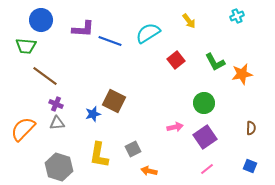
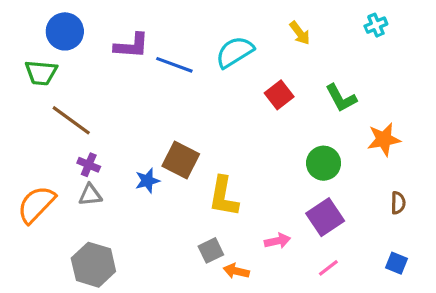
orange star: (242, 74) -> (384, 139), moved
pink arrow: (175, 127) -> (278, 241), moved
gray square: (133, 149) -> (211, 250), moved
yellow L-shape: (99, 155) -> (224, 196), moved

